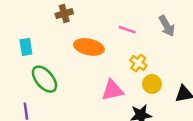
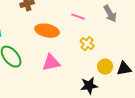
yellow circle: (152, 84) -> (105, 67), moved
pink triangle: (112, 90) -> (51, 63), moved

